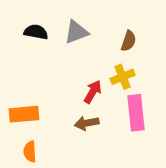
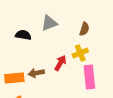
black semicircle: (36, 32) -> (23, 35), moved
brown arrow: (87, 123) -> (36, 73), moved

